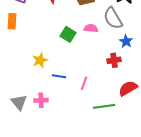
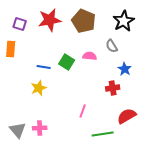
gray semicircle: (113, 18) -> (112, 46), size x0.6
blue line: (59, 76) -> (44, 67), moved

